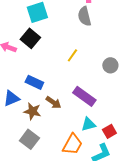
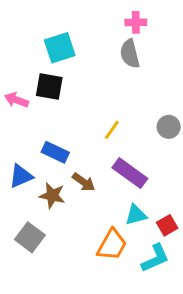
black square: (30, 38) -> (49, 87), turned -30
yellow line: (72, 55) -> (112, 130), moved
gray square: (29, 139) -> (30, 237), moved

